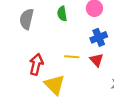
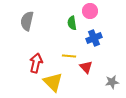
green semicircle: (62, 14) -> (72, 23), moved
red triangle: (97, 60) -> (86, 67), moved

